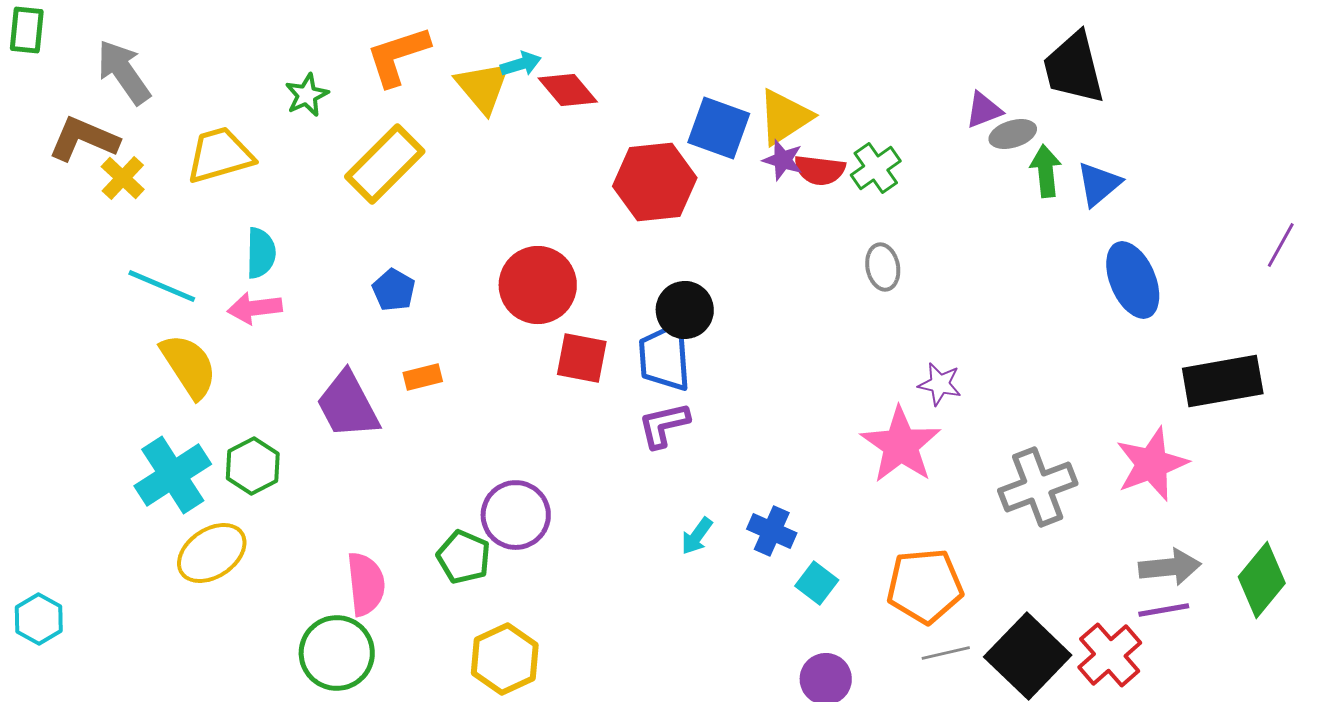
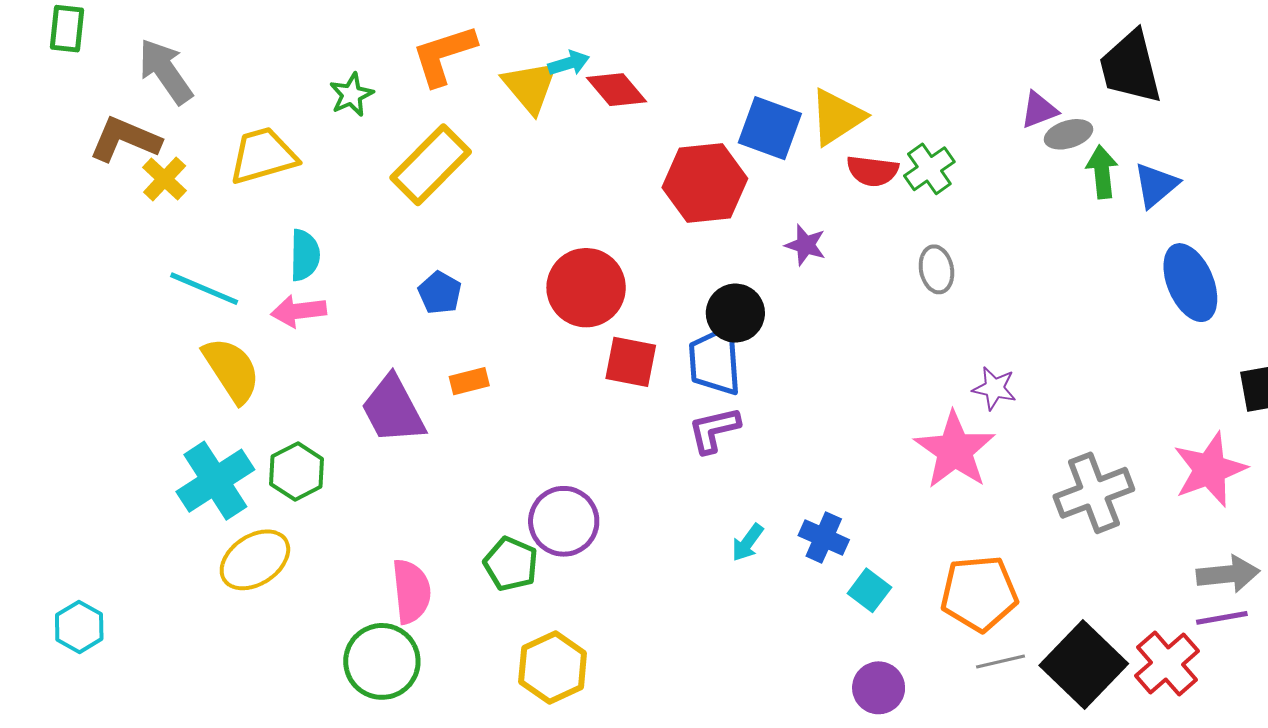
purple star: (783, 160) -> (805, 245), moved

